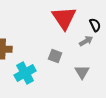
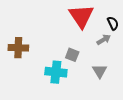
cyan cross: (25, 73) -> (56, 72), moved, turned 35

